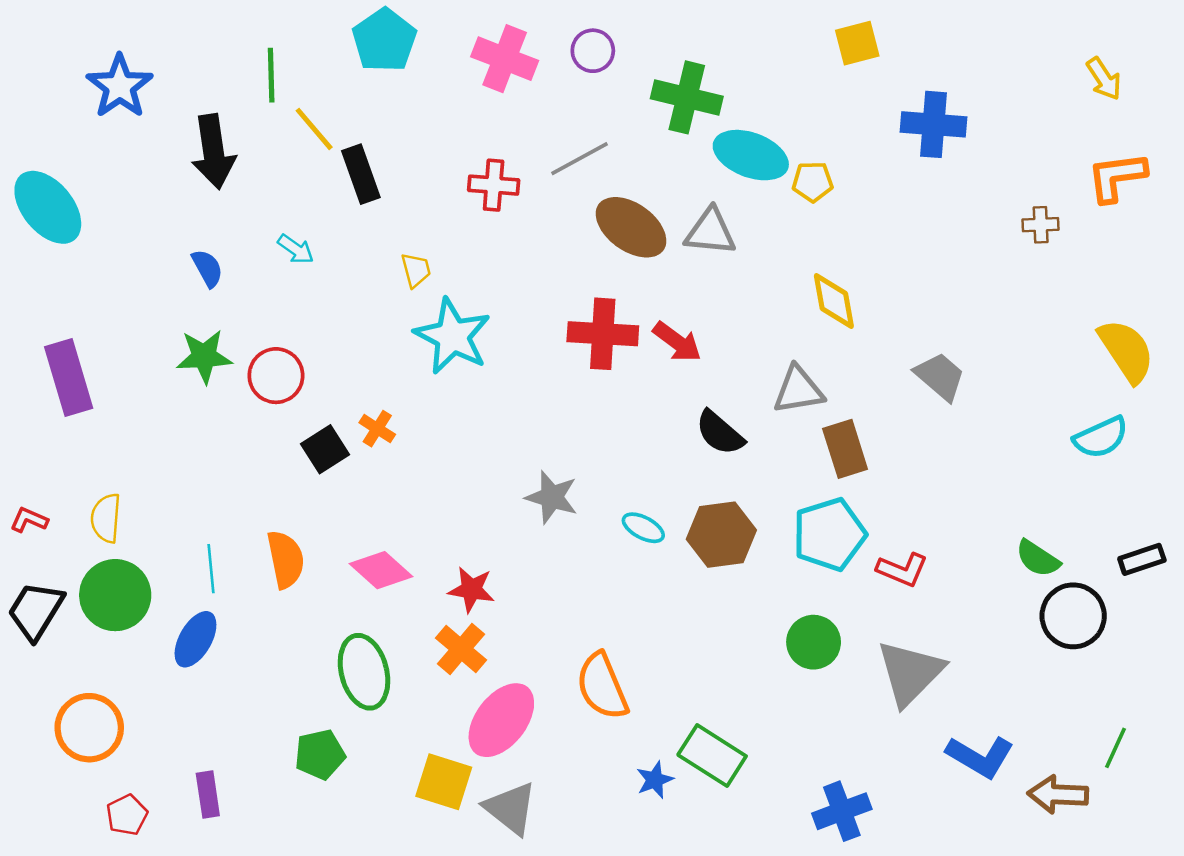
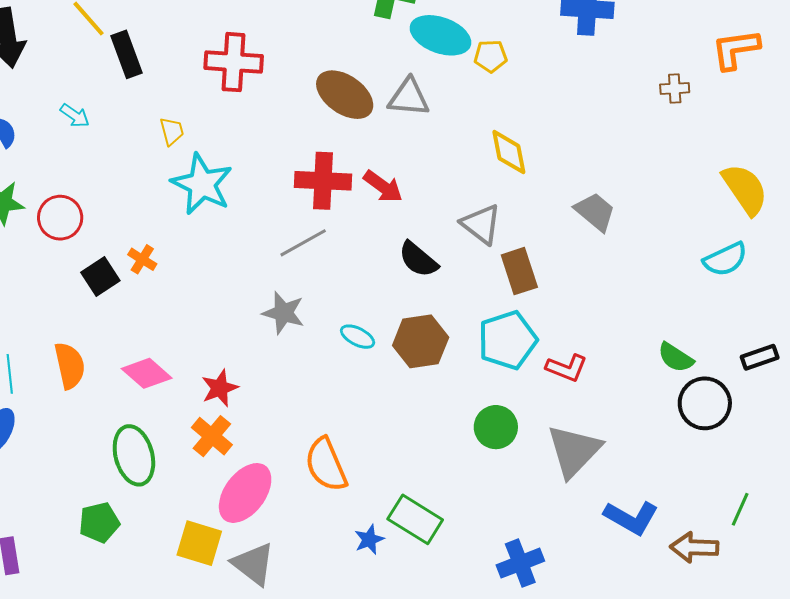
gray line: (579, 159) -> (303, 243), moved
red cross: (494, 185) -> (234, 62), size x1.4
gray triangle: (798, 390) -> (481, 224), turned 48
red star: (471, 590) -> (220, 388), turned -30

